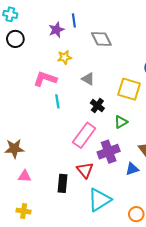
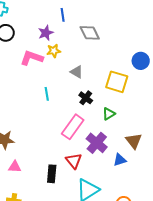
purple star: (56, 30) -> (46, 33), moved
pink L-shape: (45, 79) -> (32, 58), moved
purple cross: (109, 152) -> (97, 143), turned -30

